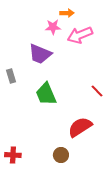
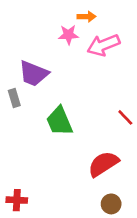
purple trapezoid: (40, 54) -> (34, 73), moved
brown circle: (61, 155) -> (111, 204), moved

